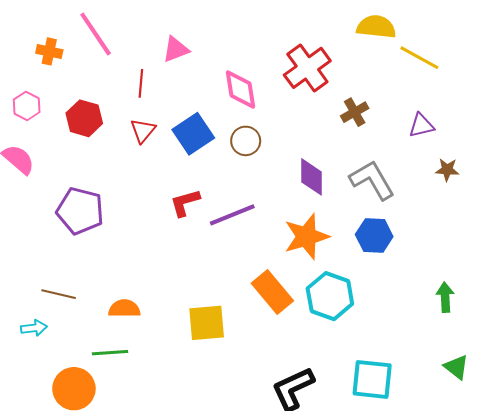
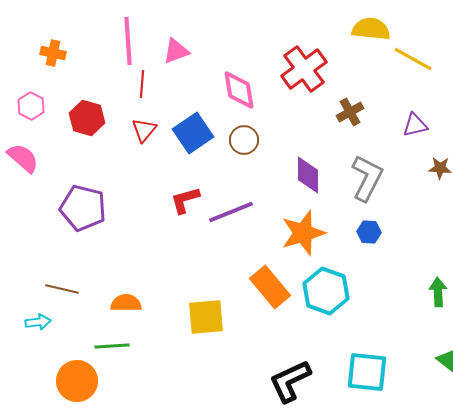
pink line: (96, 34) -> (128, 41), moved, turned 30
gray L-shape: (372, 180) -> (367, 178), turned 57
blue hexagon: (374, 235) -> (369, 232), size x0.7

